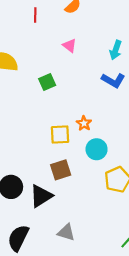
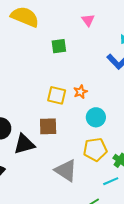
cyan circle: (97, 149) -> (96, 117), moved
gray triangle: (66, 232) -> (66, 170), moved, size x1.4

